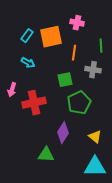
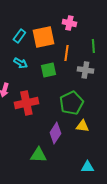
green square: (65, 80) -> (48, 70), moved
yellow triangle: (95, 137) -> (82, 126), moved, turned -32
cyan triangle: (95, 167) -> (87, 167), size x0.6

